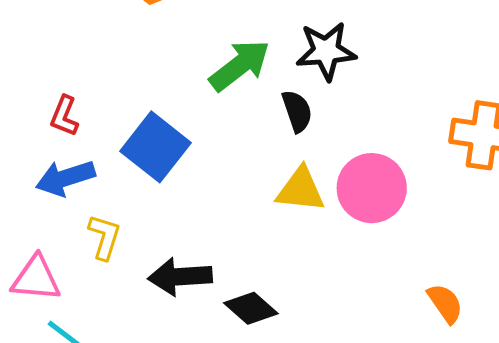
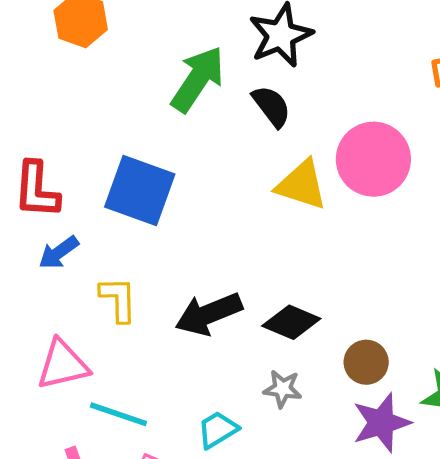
red L-shape: (64, 116) -> (37, 190), size x1.4
blue arrow: (65, 178) -> (59, 252), size x0.7
yellow triangle: (301, 190) -> (302, 185), turned 30

